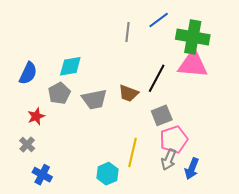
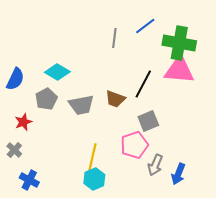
cyan diamond: (70, 66) -> (57, 72), turned 40
pink pentagon: (174, 139) -> (134, 145), moved
yellow line: (133, 153) -> (92, 158), moved

